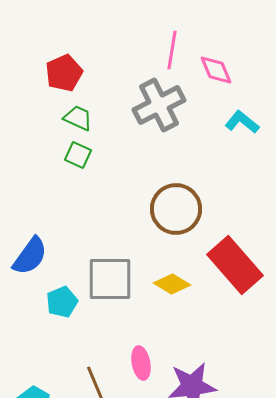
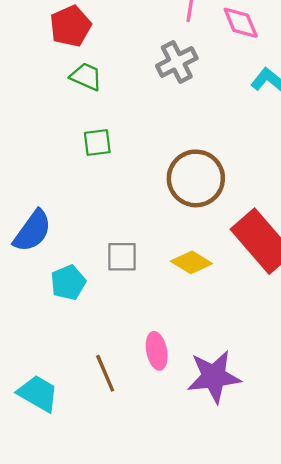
gray cross: (159, 105) -> (177, 62), size x0.7
green square: (78, 155) -> (97, 143), moved, turned -32
gray square: (110, 279) -> (122, 257), size x0.6

